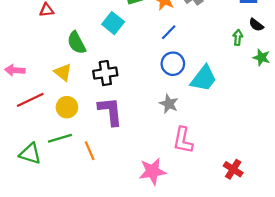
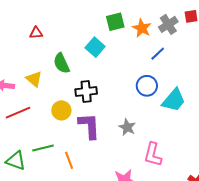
blue line: (169, 32) -> (158, 54), moved
yellow triangle: (63, 72) -> (34, 79), moved
gray star: (169, 104) -> (127, 127), moved
yellow circle: (67, 107) -> (61, 110), moved

